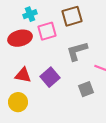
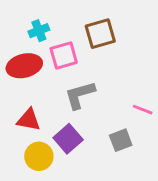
gray L-shape: (77, 51) -> (80, 95), moved
purple square: (50, 77) -> (68, 139), moved
yellow circle: (18, 102) -> (39, 156), moved

